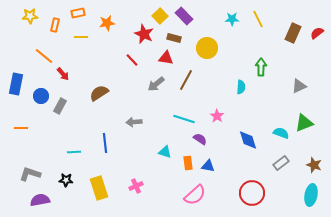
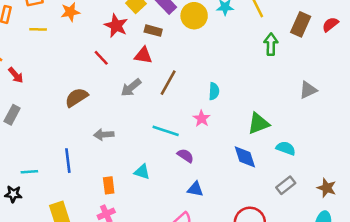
yellow circle: (207, 48) -> (194, 16), moved
green arrow: (261, 67) -> (271, 44), moved
cyan semicircle: (241, 87) -> (214, 91), moved
brown semicircle: (99, 93) -> (76, 97), moved
pink star: (217, 116) -> (202, 118), moved
green triangle: (304, 123) -> (258, 123), moved
orange rectangle: (188, 163) -> (109, 185), moved
black star: (66, 180) -> (13, 194), moved

